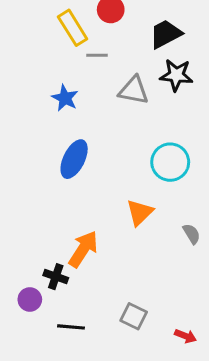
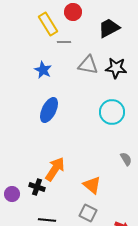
black star: (176, 75) -> (116, 68), moved
orange triangle: (140, 212) -> (92, 185), moved, turned -36
purple circle: (30, 299) -> (12, 194), moved

